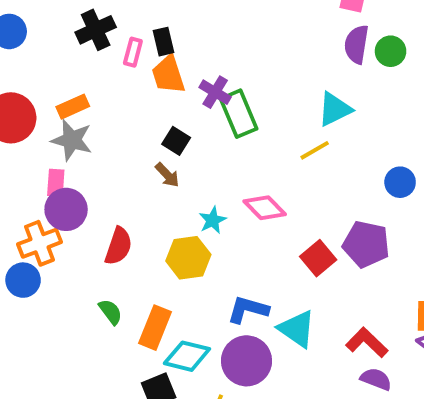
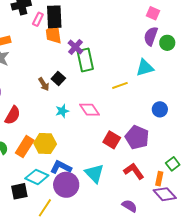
black rectangle: (163, 42) -> (54, 17), size x1.6
cyan triangle: (335, 109) -> (145, 68), moved
black square: (176, 141) -> (58, 79), moved
yellow hexagon: (188, 258) -> (45, 144), moved
red square: (318, 258) -> (112, 140), turned -30
blue L-shape: (248, 310) -> (61, 167), moved
orange rectangle: (155, 328) -> (25, 147), moved
red L-shape: (367, 342) -> (134, 171), moved

